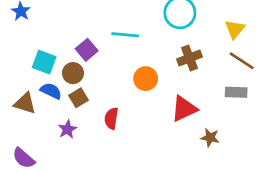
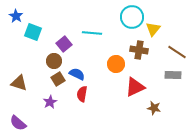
yellow triangle: (235, 29) -> (153, 29), moved
brown cross: (190, 58) -> (139, 50), turned 30
cyan square: (44, 62) -> (33, 32), moved
orange circle: (146, 79) -> (116, 64), moved
blue semicircle: (51, 91) -> (77, 74), moved

